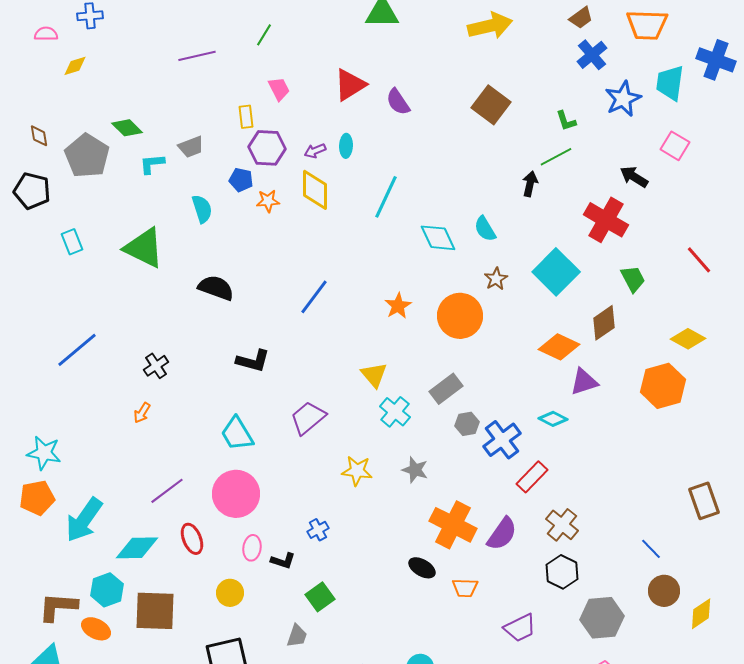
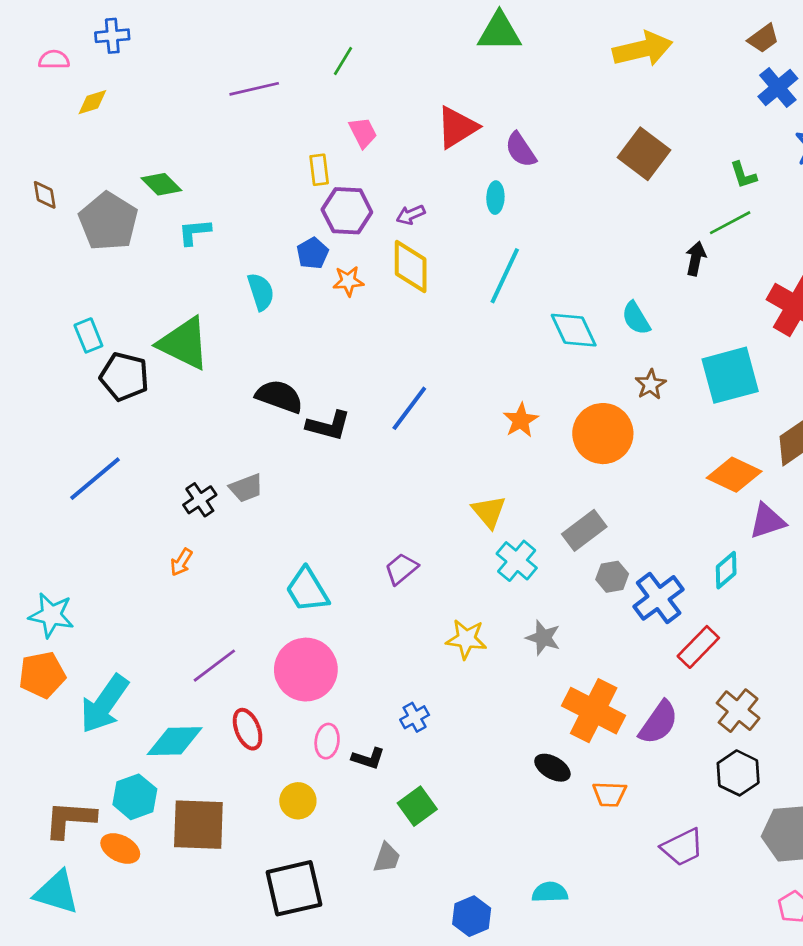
cyan ellipse: (346, 146) -> (495, 198), moved
gray trapezoid: (191, 147) -> (246, 488), moved
blue pentagon: (241, 180) -> (312, 253), turned 30
black pentagon: (32, 191) -> (124, 377), moved
cyan square: (556, 272) -> (730, 375), turned 30
black L-shape: (253, 361) -> (328, 426), moved
purple trapezoid: (308, 418) -> (401, 569), size x0.7
cyan diamond: (553, 419) -> (726, 570), turned -68

